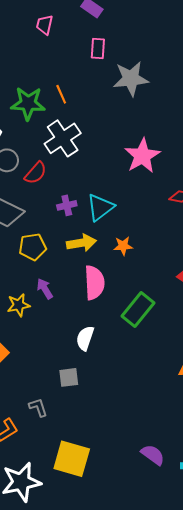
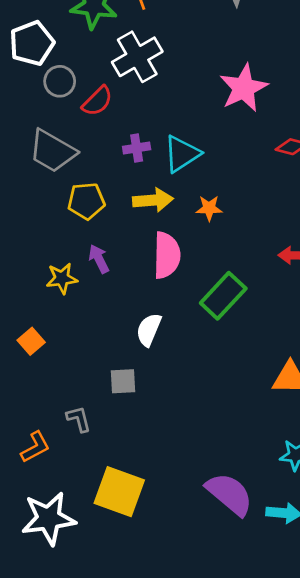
purple semicircle: (153, 455) -> (230, 494), size x1.5

